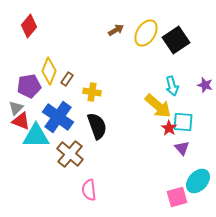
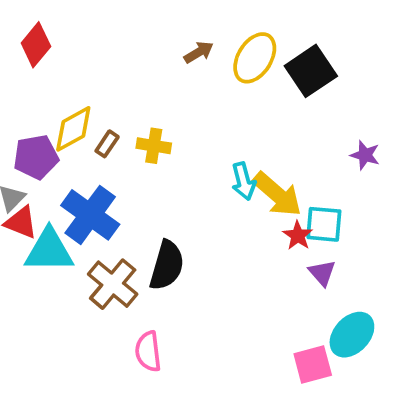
yellow diamond: (49, 71) -> (73, 129), turned 40
cyan arrow: (172, 86) -> (244, 181), moved
yellow cross: (92, 92) -> (154, 146), moved
black semicircle: (97, 126) -> (167, 265), moved, turned 36

